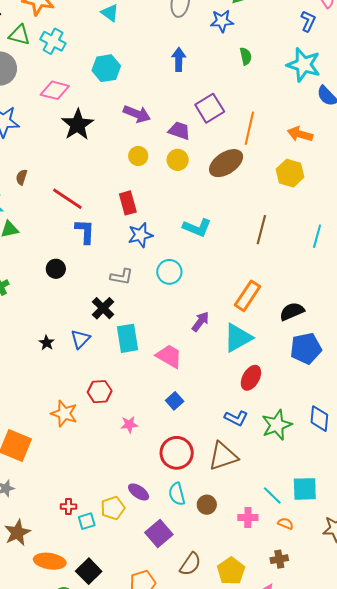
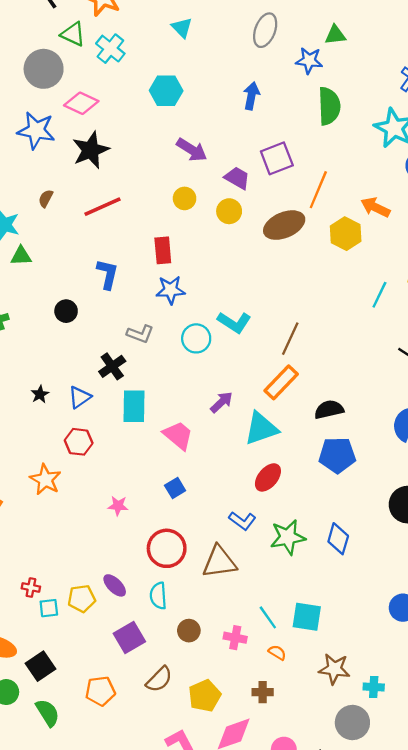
green semicircle: (246, 56) -> (329, 106), size x1.8
pink diamond: (55, 90) -> (81, 103), moved
black star: (78, 125) -> (91, 150), moved
yellow hexagon: (290, 173) -> (346, 234), moved
red line: (67, 199) -> (103, 207), moved, turned -68
cyan L-shape: (197, 228) -> (234, 322), moved
brown line: (261, 230) -> (290, 339), moved
cyan line: (317, 236) -> (379, 295), moved
red hexagon: (100, 392) -> (79, 442), moved
brown circle: (207, 505) -> (189, 631), moved

